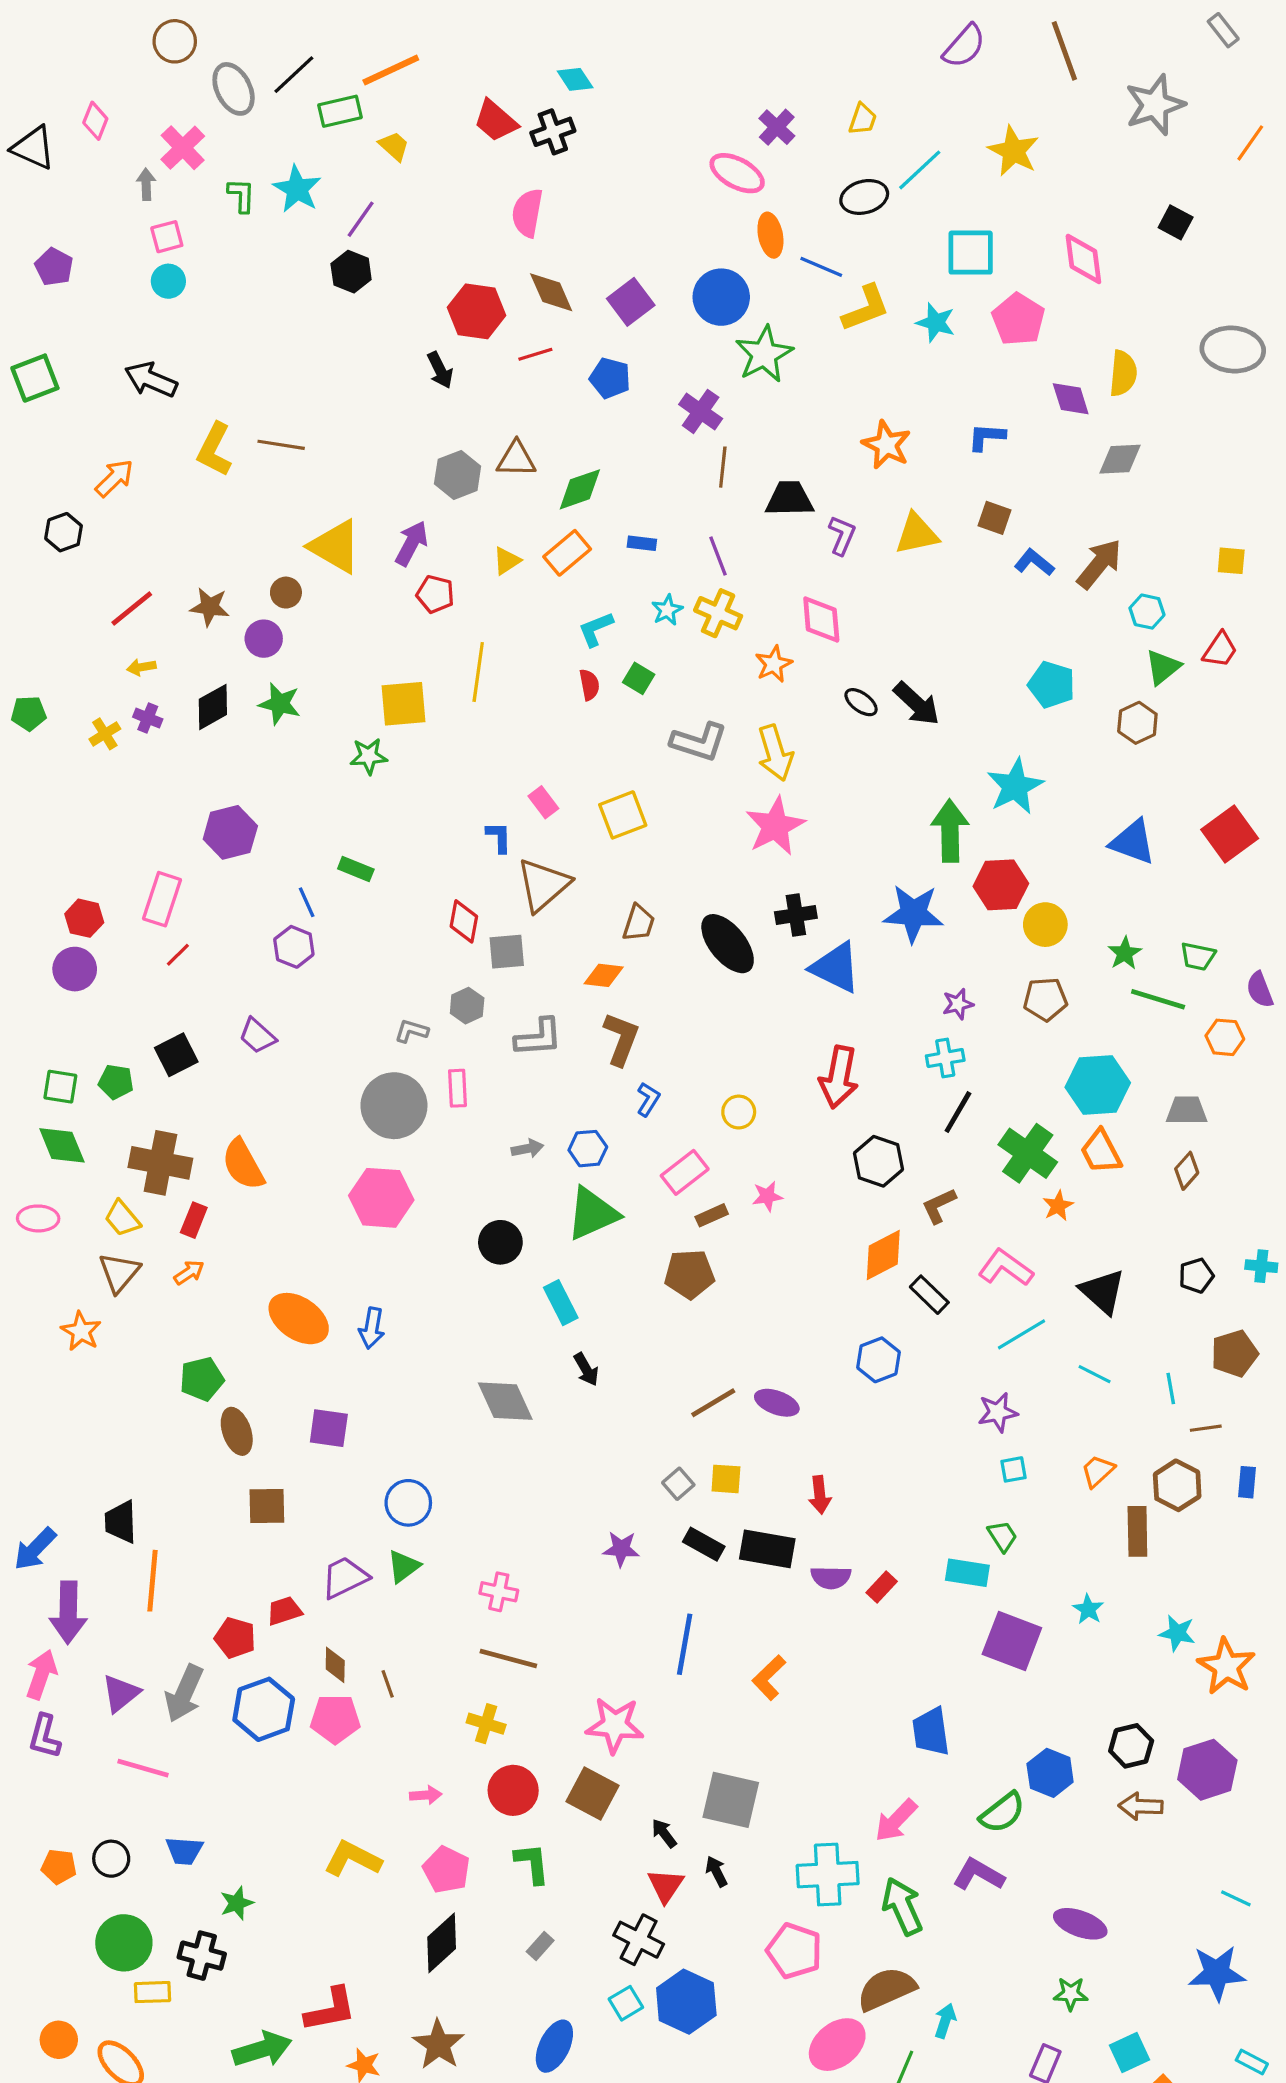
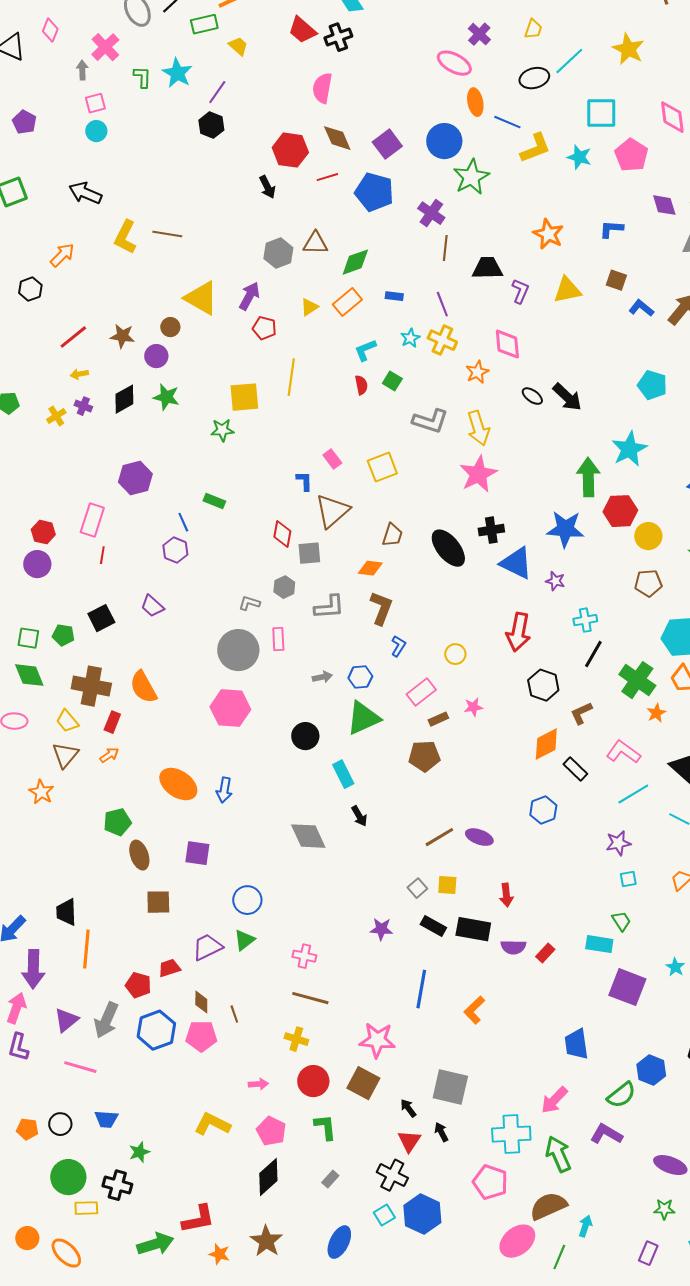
blue pentagon: (610, 378) -> (374, 192), size x1.5
red line: (178, 955) -> (102, 555), turned -36
purple star: (958, 1004) -> (555, 581), moved, turned 30

